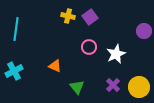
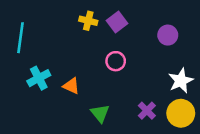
purple circle: (144, 31) -> (168, 35), moved
white star: (116, 54) -> (181, 81), moved
cyan cross: (14, 71) -> (39, 78), moved

